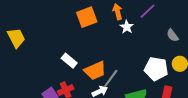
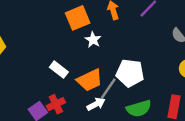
white star: (127, 27) -> (93, 40), moved
white pentagon: (156, 69) -> (130, 73), moved

